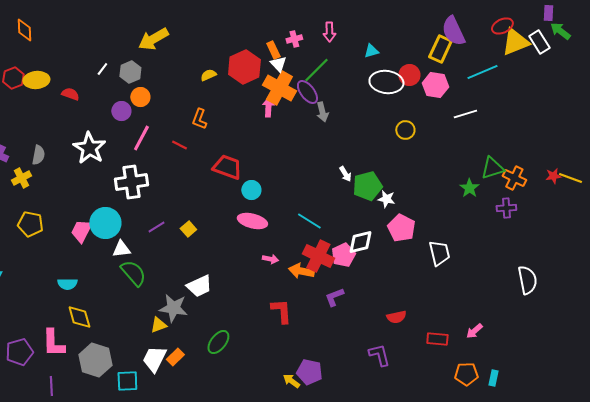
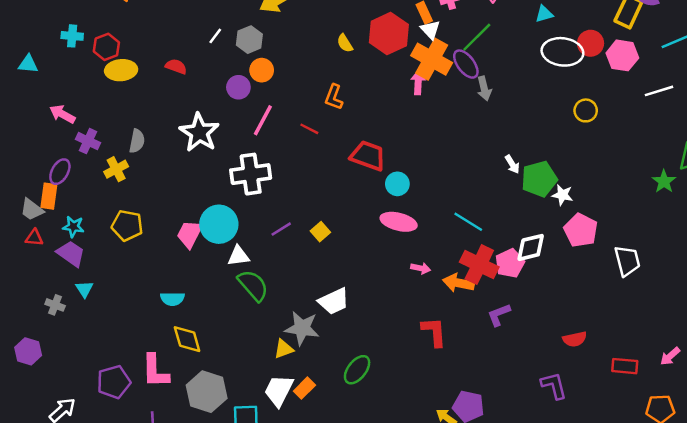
yellow semicircle: (208, 75) -> (345, 43), turned -98
yellow ellipse: (36, 80) -> (121, 70), moved

